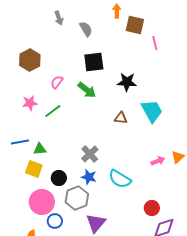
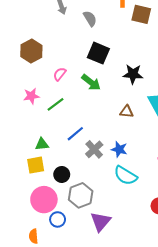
black square: (94, 62) -> (98, 53), turned 30
blue line: (20, 142) -> (75, 134), moved, turned -30
yellow square: (34, 169) -> (36, 165), turned -30
blue star: (89, 177) -> (119, 149), moved

